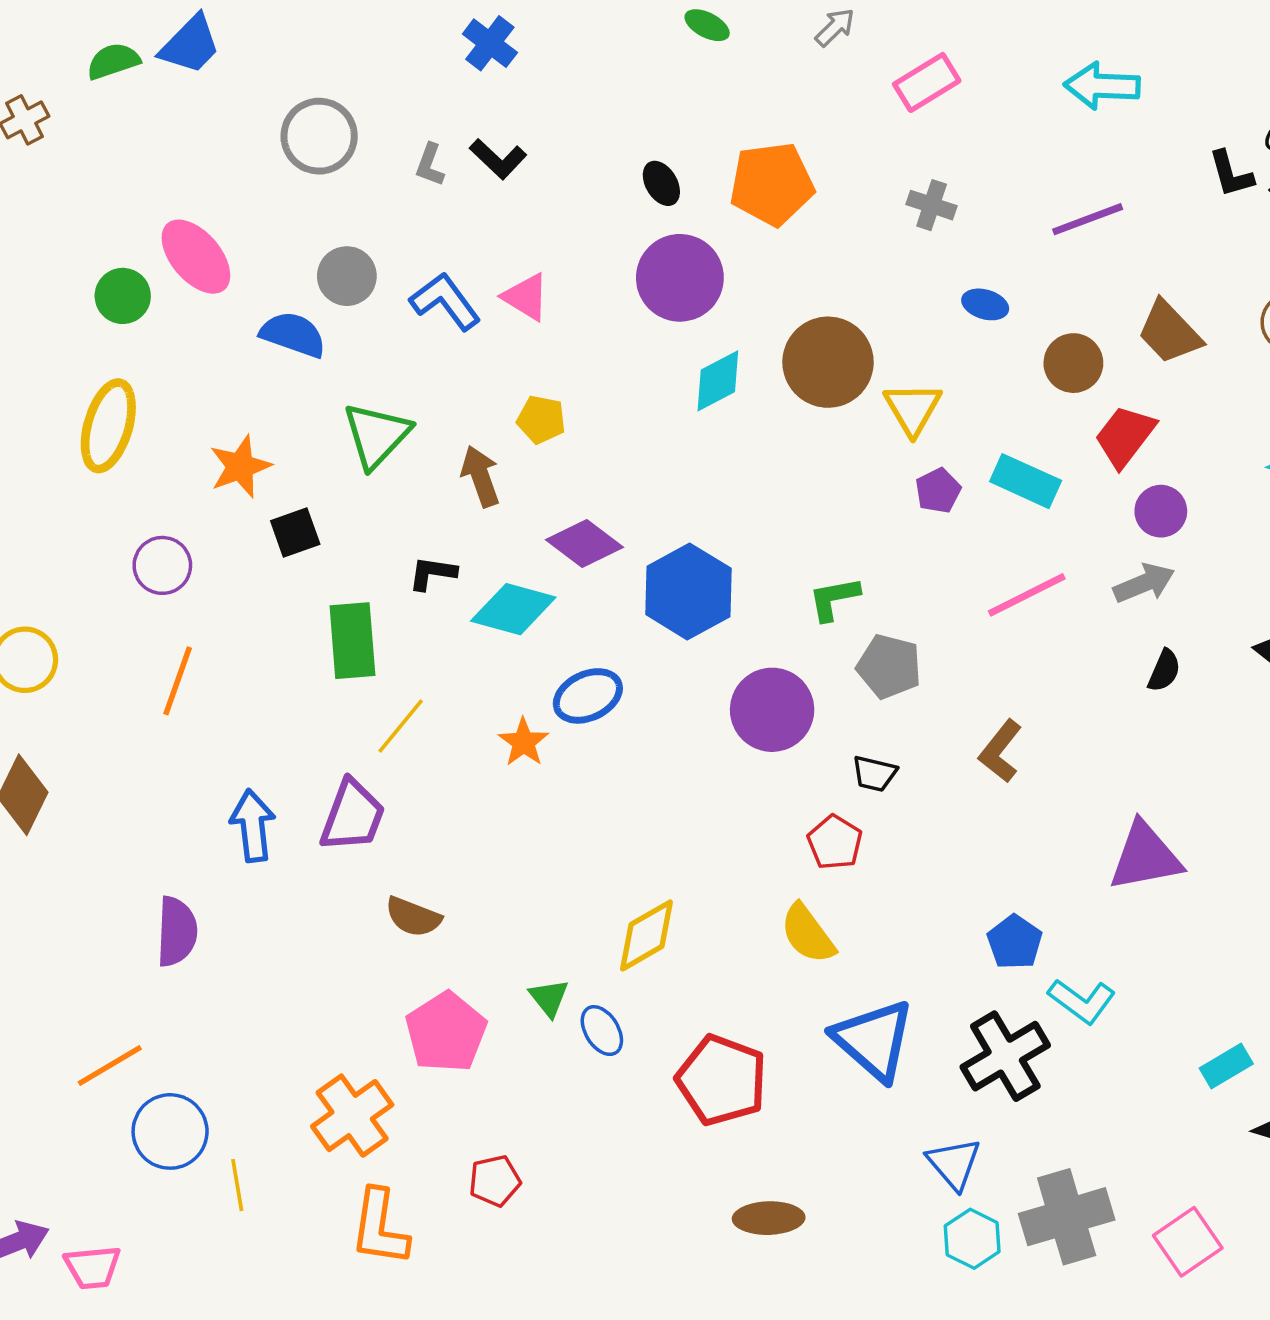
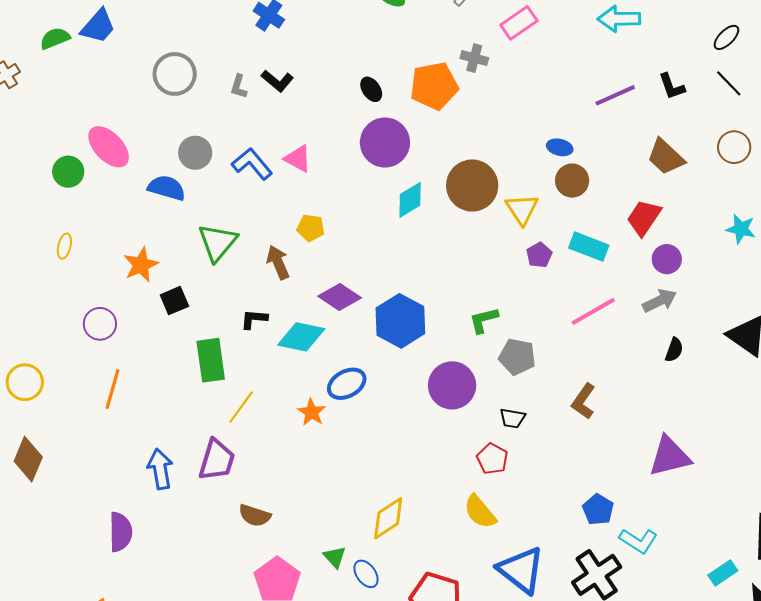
black L-shape: (1231, 174) -> (672, 86), moved
gray cross: (932, 205) -> (474, 58), moved
brown circle: (1073, 363) -> (572, 181), moved
yellow ellipse: (108, 426) -> (64, 246), size x0.5

